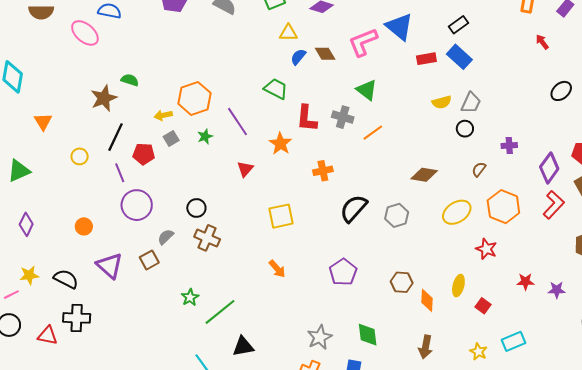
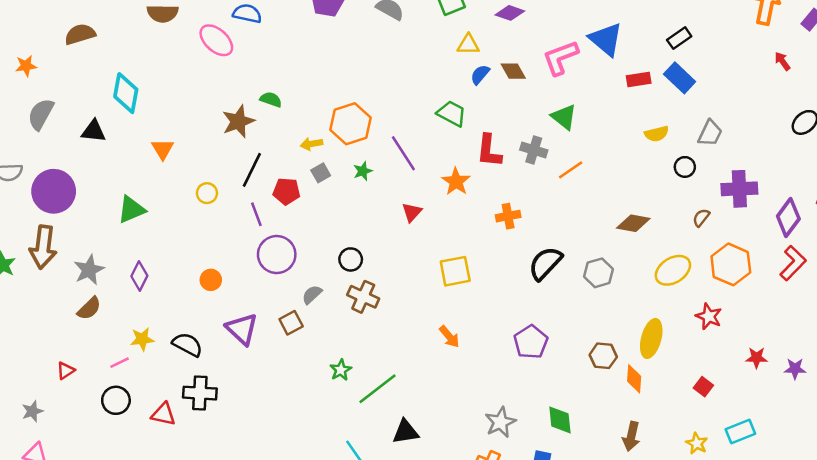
gray trapezoid: (471, 103) -> (710, 133), moved
purple cross: (509, 146) -> (739, 189), size x1.8
yellow ellipse: (458, 286) -> (651, 338), moved, size x1.4

